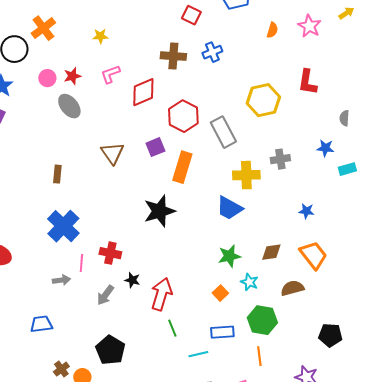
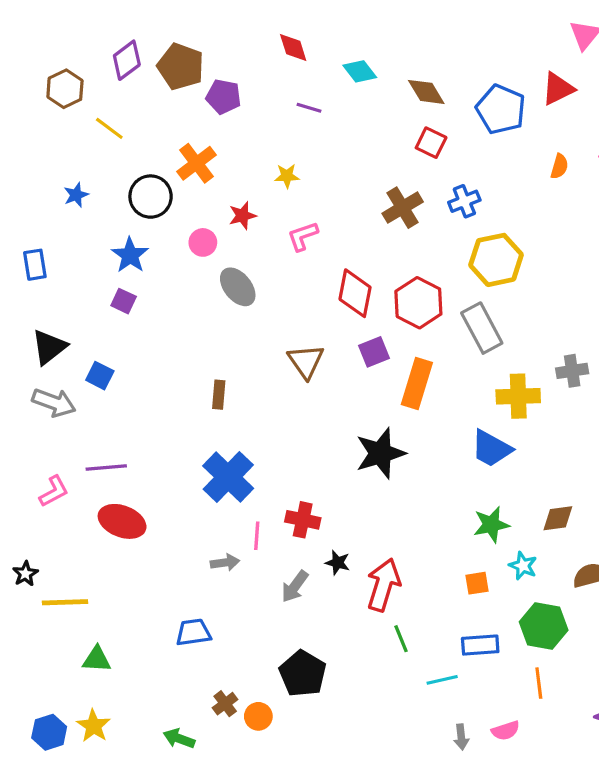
brown cross: (173, 56) -> (403, 208), turned -35
red star: (72, 76) -> (242, 216), moved
red diamond: (143, 92) -> (355, 293), moved, turned -56
yellow hexagon: (263, 100) -> (496, 260), moved
orange square: (220, 293) -> (477, 583), turned 35

